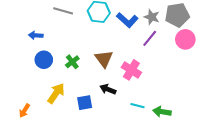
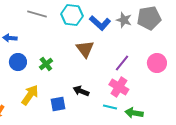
purple line: (150, 38) -> (122, 63), moved
pink circle: (185, 39) -> (157, 63), moved
brown triangle: (104, 59) -> (85, 49), moved
pink cross: (131, 70) -> (119, 87), moved

